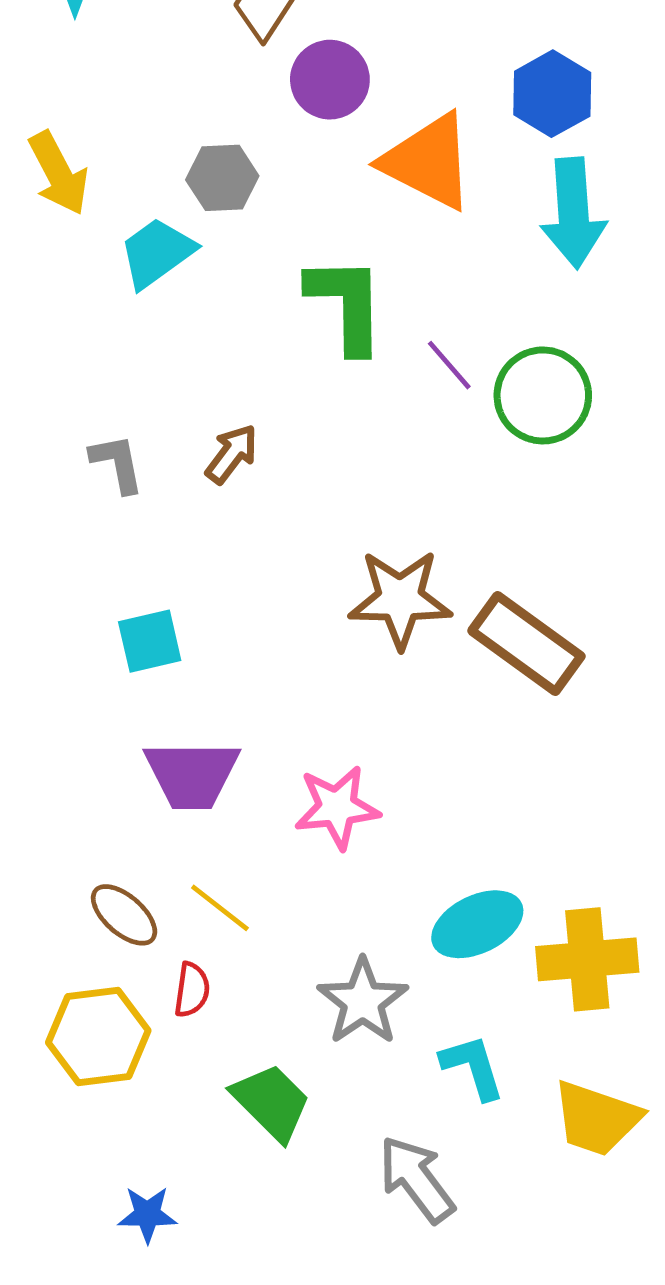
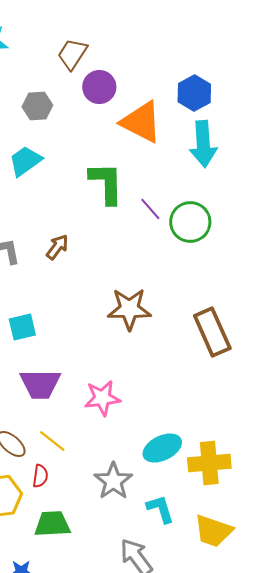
gray hexagon: (222, 178) -> (37, 106), moved
brown rectangle: (526, 643) -> (212, 332), moved, turned 30
green trapezoid: (271, 1102) -> (52, 524), moved, turned -48

